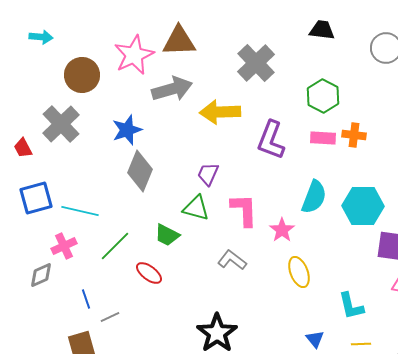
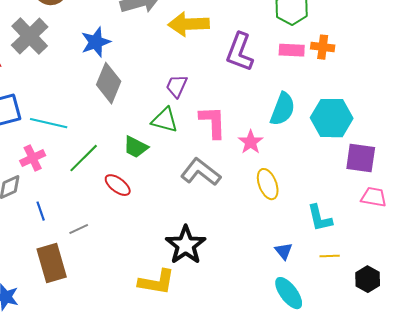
gray L-shape: (232, 260) -> (201, 172), size x1.4
blue line: (86, 299) -> (41, 211), moved

